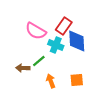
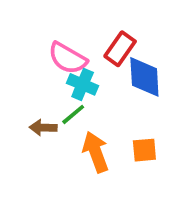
cyan cross: (56, 45) -> (83, 84), moved
orange arrow: (51, 81) -> (96, 152), size x1.5

